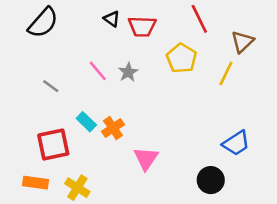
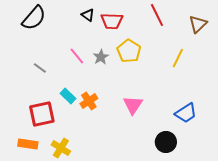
brown triangle: (242, 42) -> (198, 24), moved
yellow pentagon: (182, 58) -> (129, 51), moved
pink triangle: (146, 158) -> (133, 105), moved

